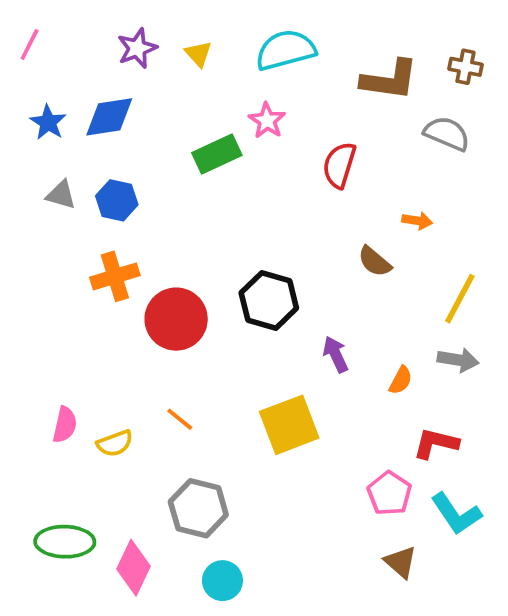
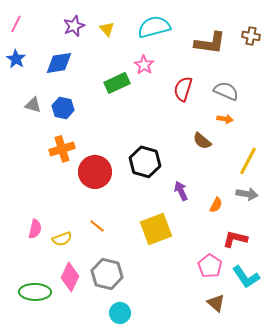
blue star: (48, 122) -> (16, 59), moved
gray semicircle: (447, 134) -> (226, 91), moved
pink diamond: (133, 568) -> (70, 277), moved

